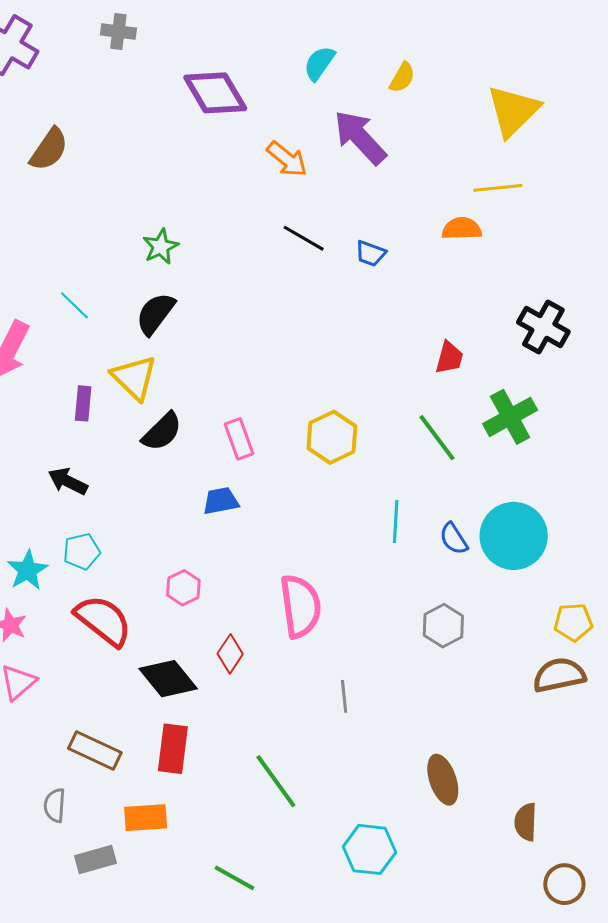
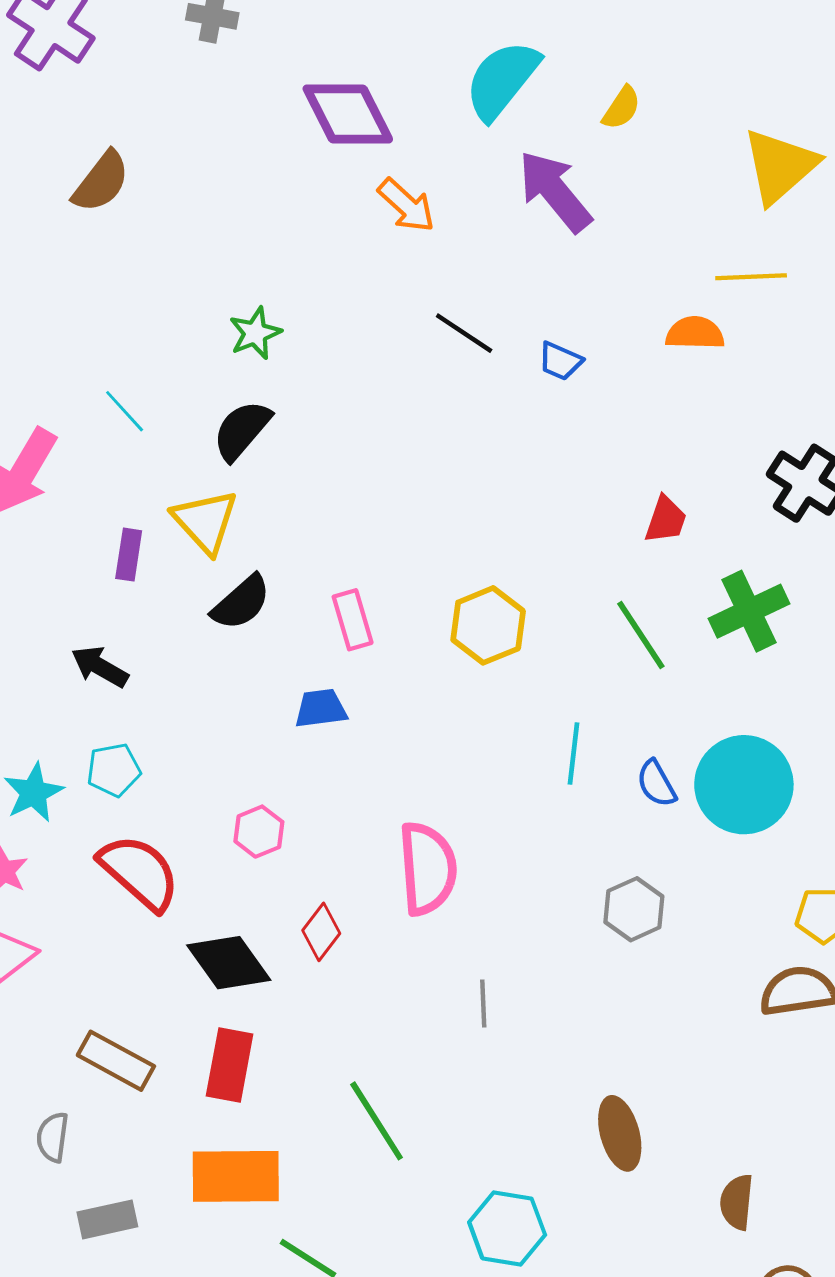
cyan semicircle: (319, 63) -> (502, 80), size x1.6
orange arrow: (287, 159) -> (406, 205), moved
orange rectangle: (146, 818) -> (236, 1176), moved, size x1.4

